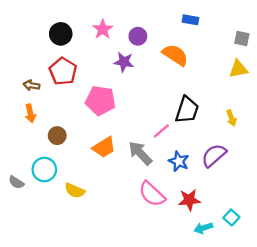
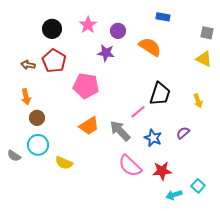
yellow triangle: (238, 69) -> (204, 59), turned 36
brown arrow: (31, 85) -> (28, 65), moved
brown circle: (57, 136) -> (37, 118), moved
purple semicircle: (214, 155) -> (183, 133), size x0.6

